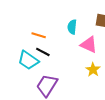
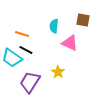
yellow star: (93, 70) -> (58, 72), moved

